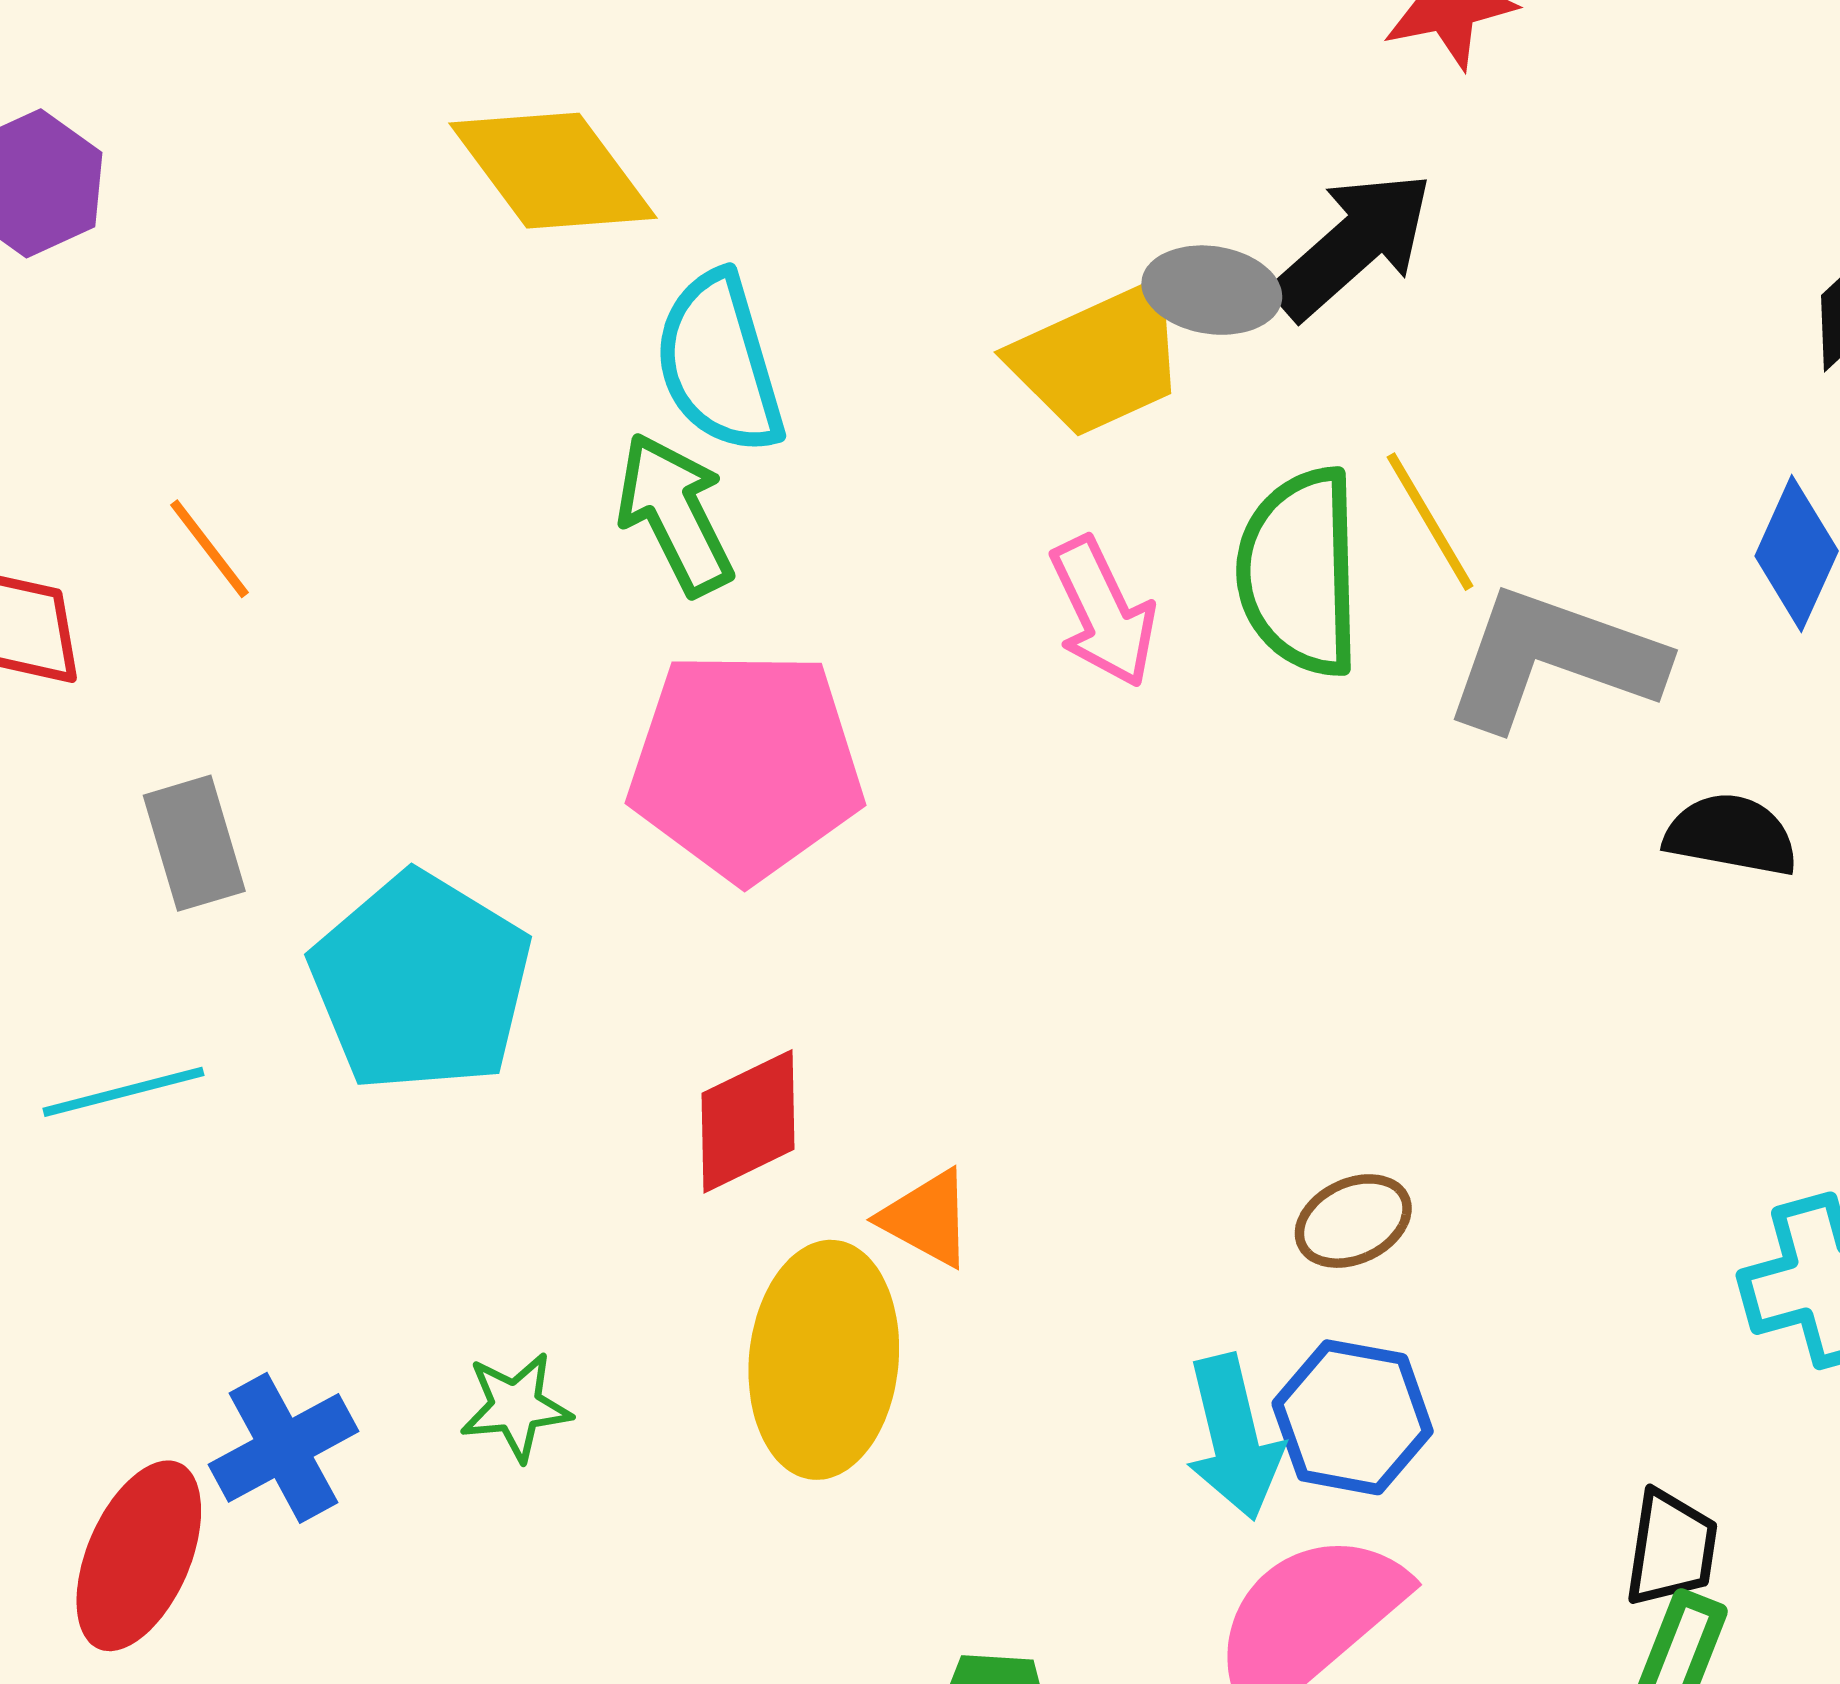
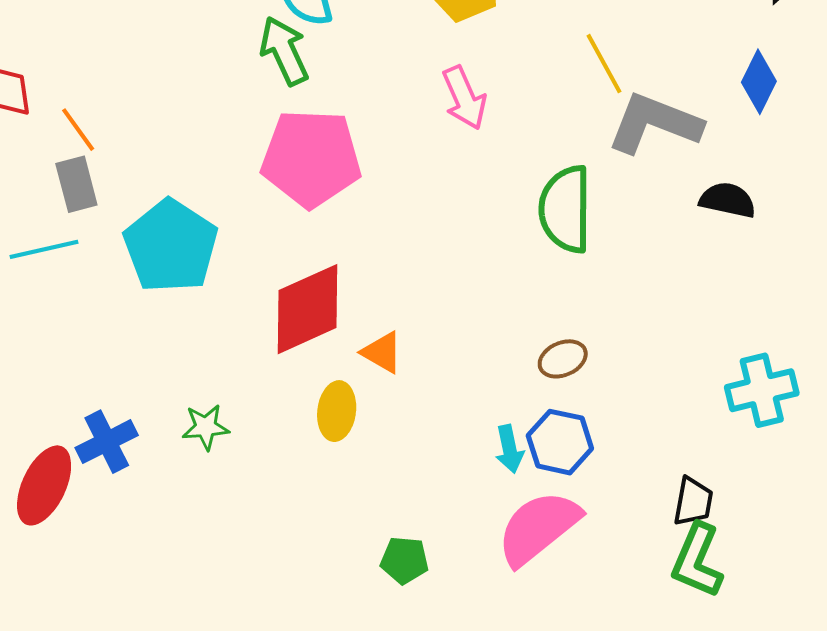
orange line: (210, 549) -> (78, 130), moved
green semicircle: (1300, 572) -> (565, 209), moved
cyan line: (123, 1092) -> (44, 249), moved
red diamond: (748, 1121) -> (308, 309), size x1.5
yellow ellipse: (824, 1360) -> (337, 411), size x0.6
cyan arrow: (1234, 1437) -> (509, 449), size x0.7

